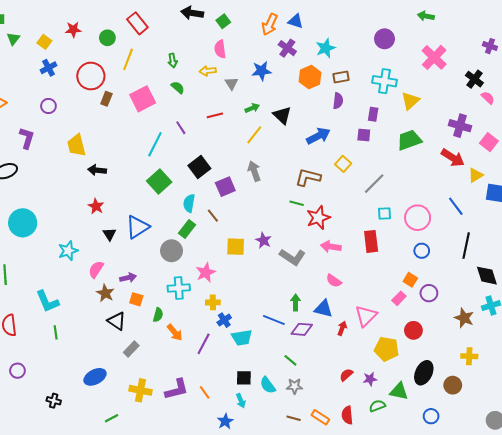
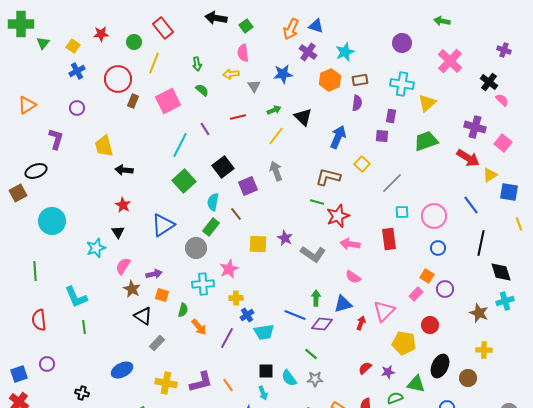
blue arrow: (318, 136) -> (338, 137), turned -40
black triangle: (109, 234) -> (118, 232), moved
blue triangle: (323, 309) -> (343, 304), turned -30

